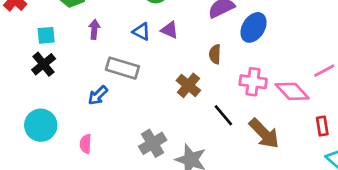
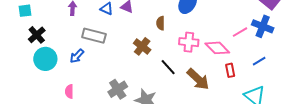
cyan square: (46, 35) -> (25, 11), moved
cyan circle: (41, 125) -> (45, 59), moved
red rectangle: (322, 126) -> (230, 70), moved

